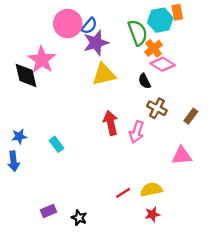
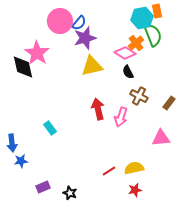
green semicircle: (138, 33) -> (153, 35), moved
pink diamond: (163, 64) -> (125, 53), moved
blue star: (19, 136) -> (21, 161), moved

